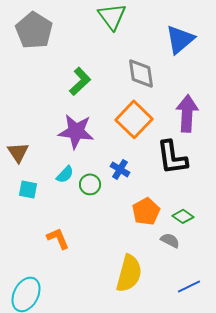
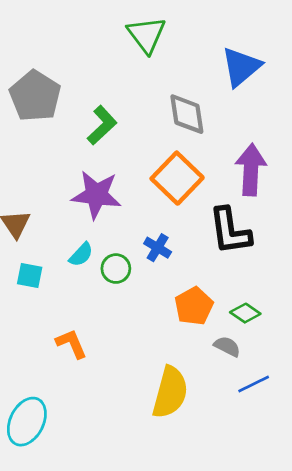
gray pentagon: (34, 30) -> (35, 96), moved
blue line: (189, 286) -> (254, 384), moved

